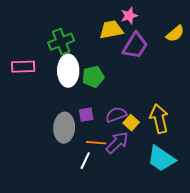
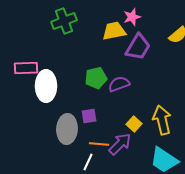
green cross: (61, 42) -> (64, 21), moved
white ellipse: (68, 71) -> (46, 86), moved
purple semicircle: (116, 115) -> (119, 84), moved

